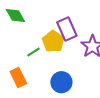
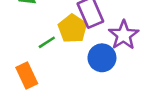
blue circle: (61, 82) -> (102, 58), moved

